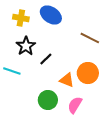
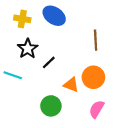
brown line: (90, 38) -> (96, 40), turned 60
pink semicircle: (75, 105) -> (97, 109), moved

